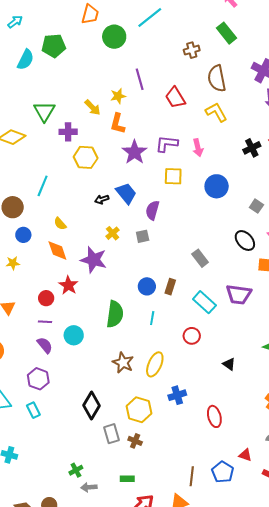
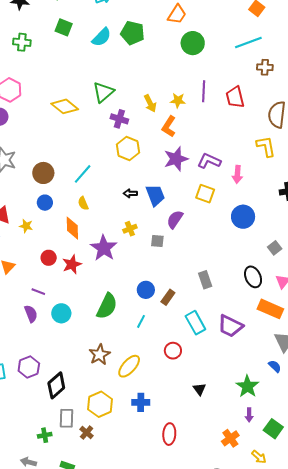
cyan line: (150, 17) -> (248, 43), moved
brown cross: (192, 50) -> (265, 67), moved
red trapezoid: (175, 98) -> (235, 97), moved
cyan line: (43, 186) -> (83, 174), moved
red circle: (46, 298) -> (49, 258), moved
purple hexagon: (38, 379) -> (29, 367), moved
green cross: (76, 470) -> (45, 435), moved

